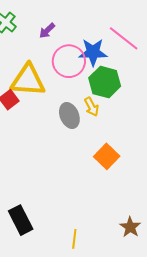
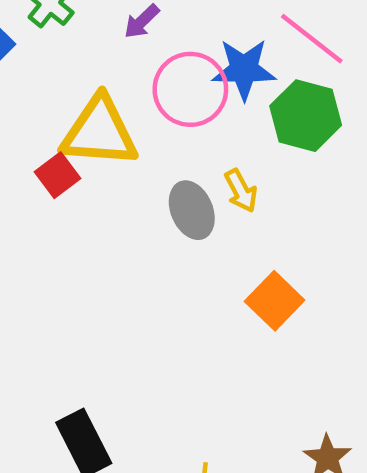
green hexagon: (105, 82) -> (306, 116), moved

